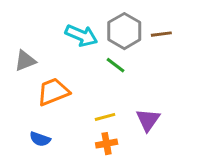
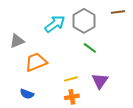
brown line: (161, 34) -> (118, 12), moved
cyan arrow: (81, 36) -> (55, 24), turned -60
green line: (115, 65) -> (90, 48), moved

